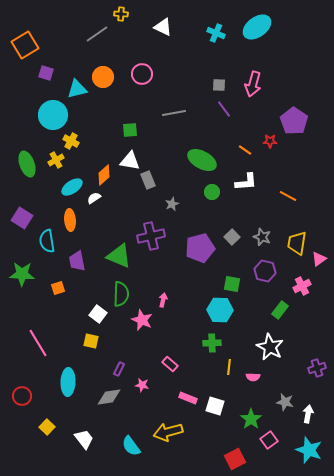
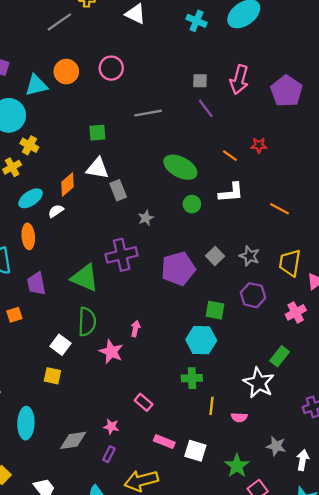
purple pentagon: (294, 121) -> (286, 91), moved
green rectangle: (280, 310) -> (280, 356), moved
purple rectangle: (119, 369) -> (109, 454), moved

